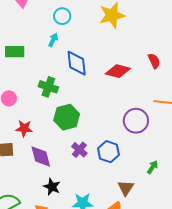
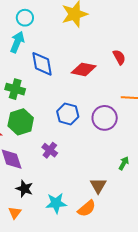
cyan arrow: (53, 40) -> (17, 42), size x1.5
green hexagon: (67, 117) -> (21, 122), moved
blue hexagon: (108, 152) -> (68, 114), moved

